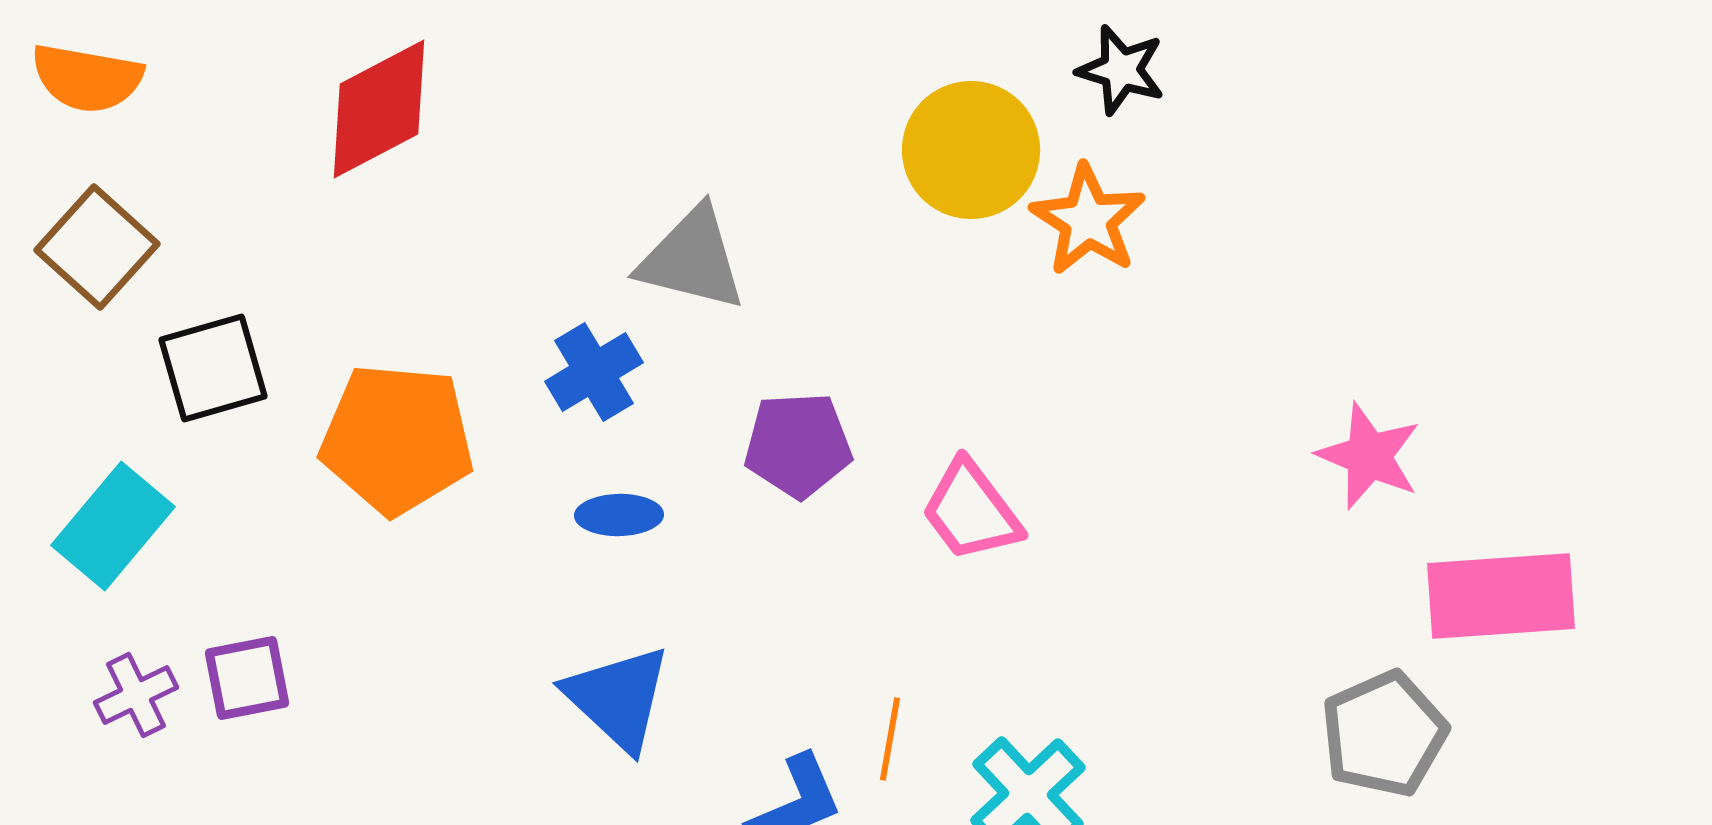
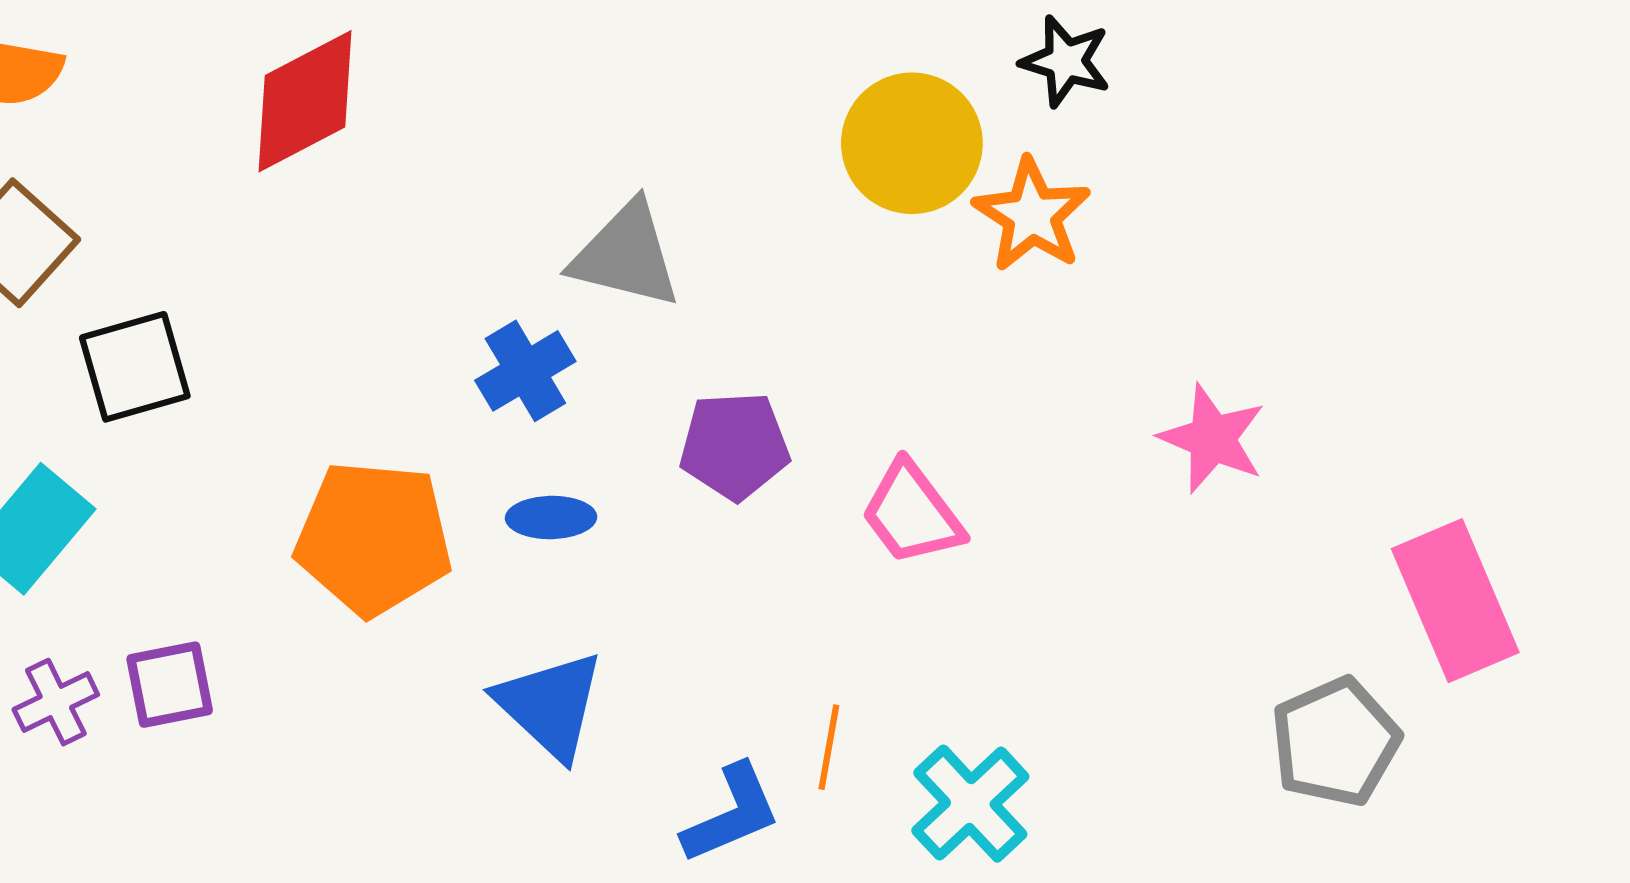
orange pentagon: (397, 439) -> (374, 538), moved
pink star: (1369, 456) -> (1212, 439), moved
pink rectangle: (1501, 596) -> (1455, 601), turned 71

